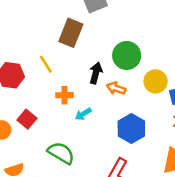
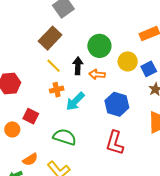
brown rectangle: (71, 33) -> (50, 38), turned 35
yellow line: (46, 64) -> (54, 66), moved
cyan arrow: (83, 114) -> (75, 101), size x1.5

